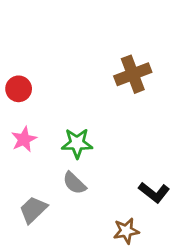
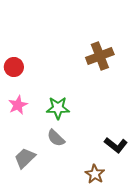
brown star: (126, 231) -> (95, 174), turned -30

